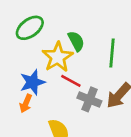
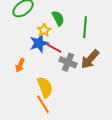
yellow star: (58, 57) -> (44, 30), size x0.6
blue star: (32, 82) -> (39, 43), moved

